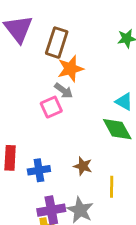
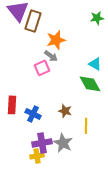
brown rectangle: (57, 43) -> (33, 21), moved
blue cross: (39, 170) -> (33, 114), turned 35

